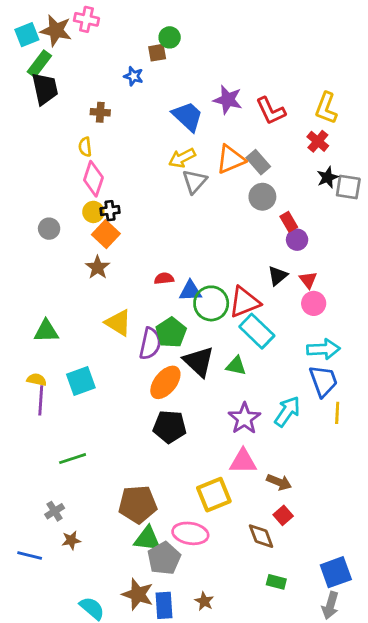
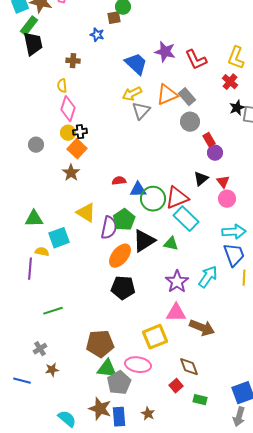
black triangle: (199, 362) -> (144, 241), turned 45
yellow semicircle: (37, 380) -> (42, 252), moved
cyan square: (81, 381) -> (59, 238), moved
brown arrow: (279, 482) -> (202, 328), size x1.4
red square: (283, 515) -> (176, 386), moved

